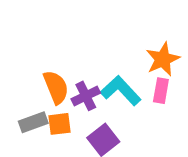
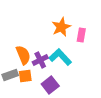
orange star: (163, 59) -> (61, 27), moved
pink rectangle: (161, 91) -> (81, 35), moved

